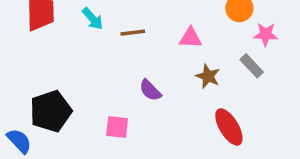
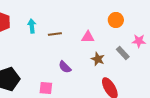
cyan arrow: (93, 19) -> (32, 26), turned -144
pink star: (266, 34) -> (139, 41), moved

